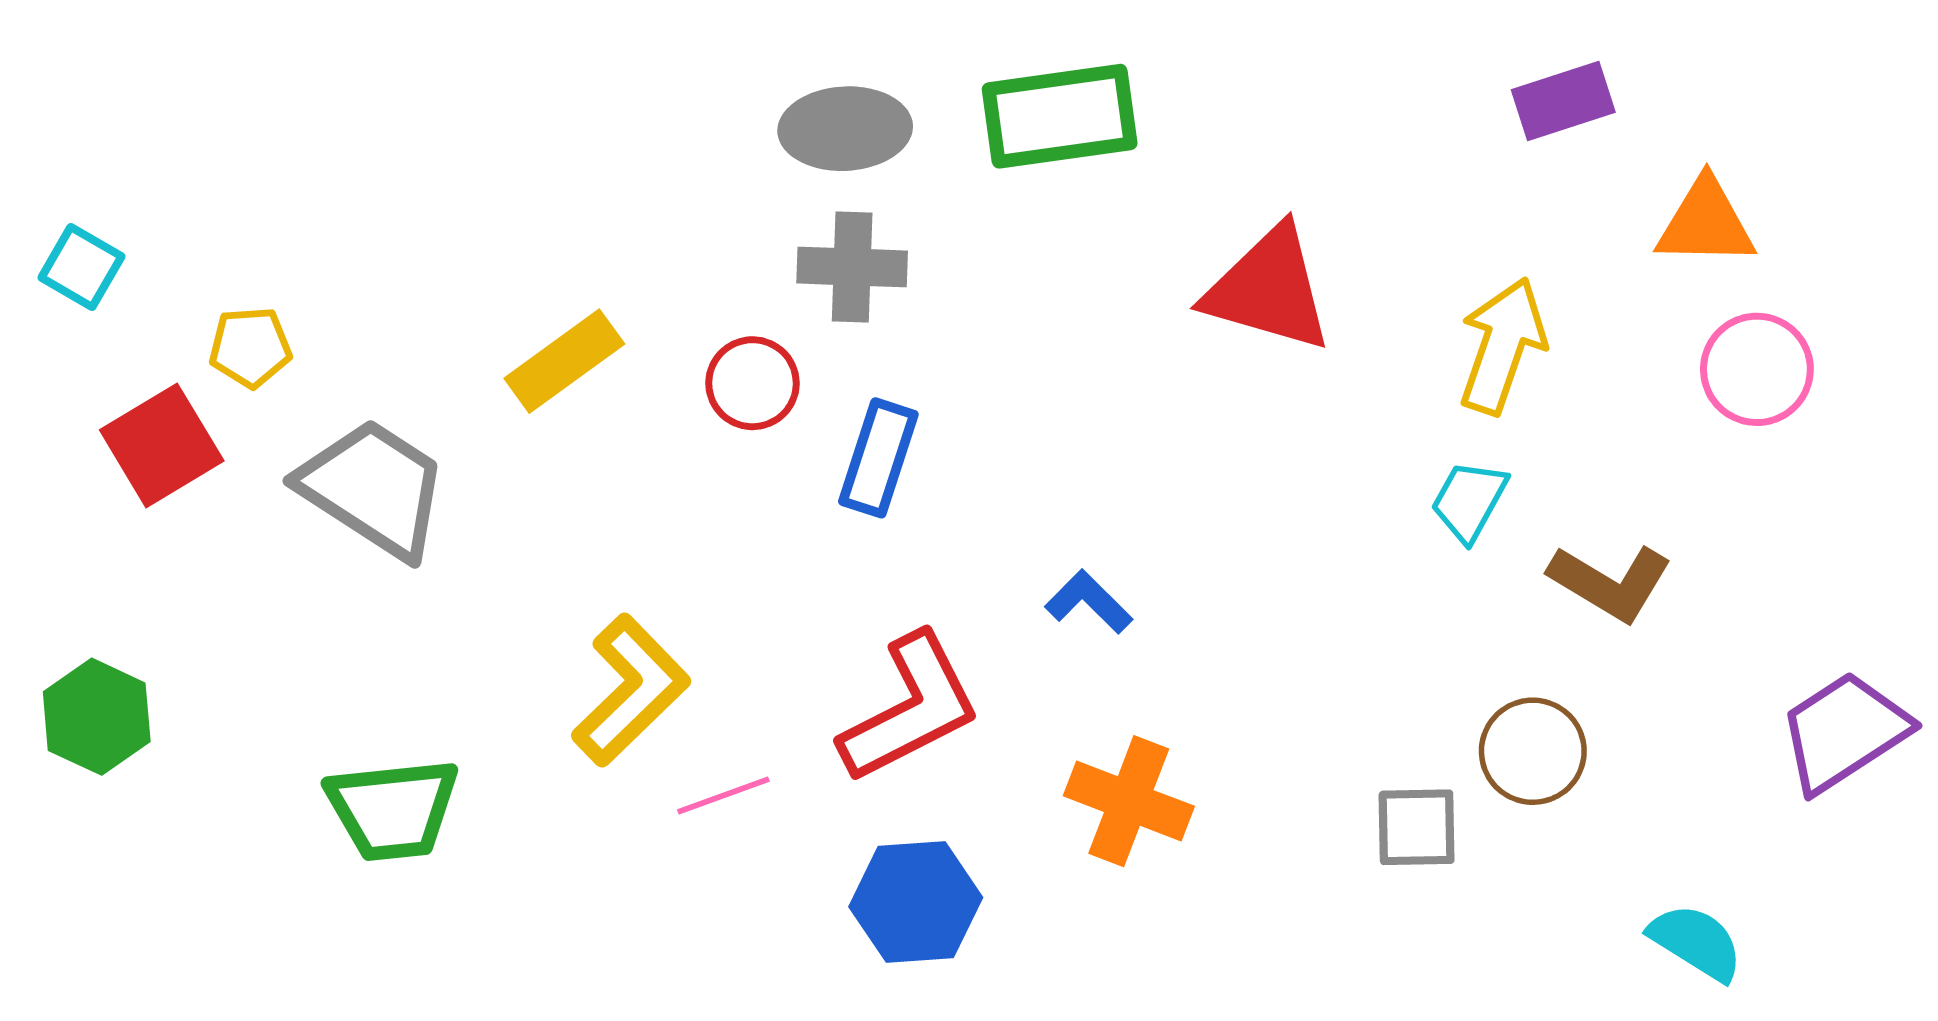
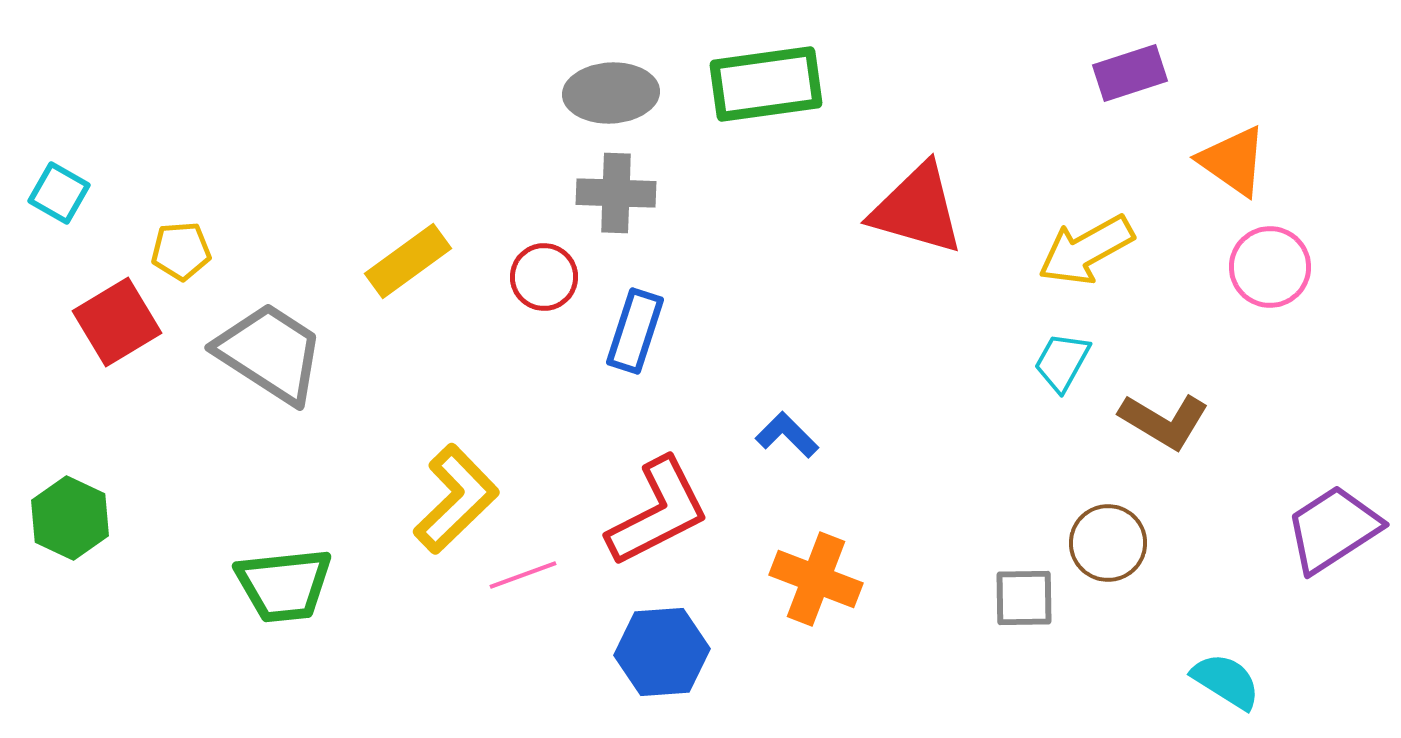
orange triangle: (1706, 223) -> (1233, 161), turned 34
yellow arrow: (1502, 346) -> (1086, 250), turned -138

